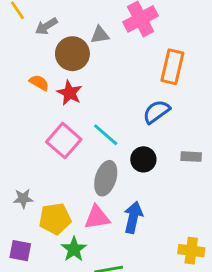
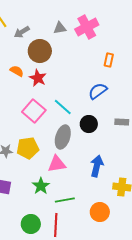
gray triangle: (100, 35) -> (60, 28), moved
orange rectangle: (172, 67) -> (109, 60), size x0.6
blue arrow: (133, 217) -> (97, 166), moved
yellow pentagon: (55, 219) -> (28, 148), moved

